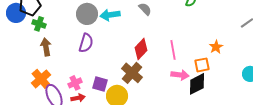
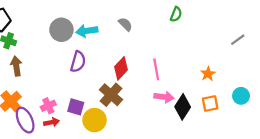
purple semicircle: (86, 43) -> (78, 62), moved
orange star: (216, 47) -> (208, 74), moved
orange square: (202, 65) -> (210, 104), moved
black diamond: (197, 84) -> (183, 107), turned -30

